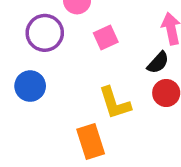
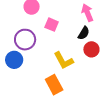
purple circle: (45, 33) -> (25, 40), moved
pink square: (106, 38) -> (52, 25), turned -32

